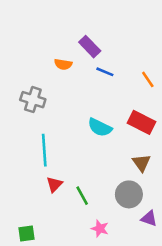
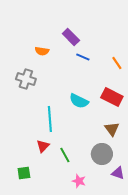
orange semicircle: (63, 64) -> (42, 51), moved
cyan line: (44, 150) -> (50, 119), moved
green square: (27, 234) -> (24, 173), moved

